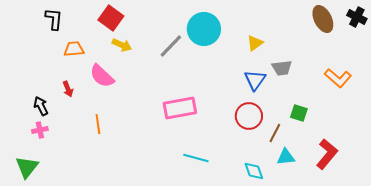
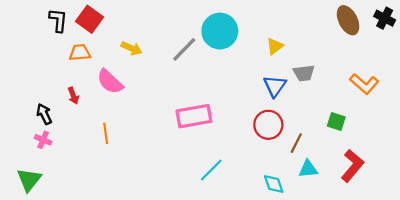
red square: (111, 18) -> (89, 19), moved
green square: (299, 113) -> (336, 122), moved
pink cross: (40, 130) -> (43, 140), turned 35
cyan line: (196, 158) -> (211, 170), turned -60

